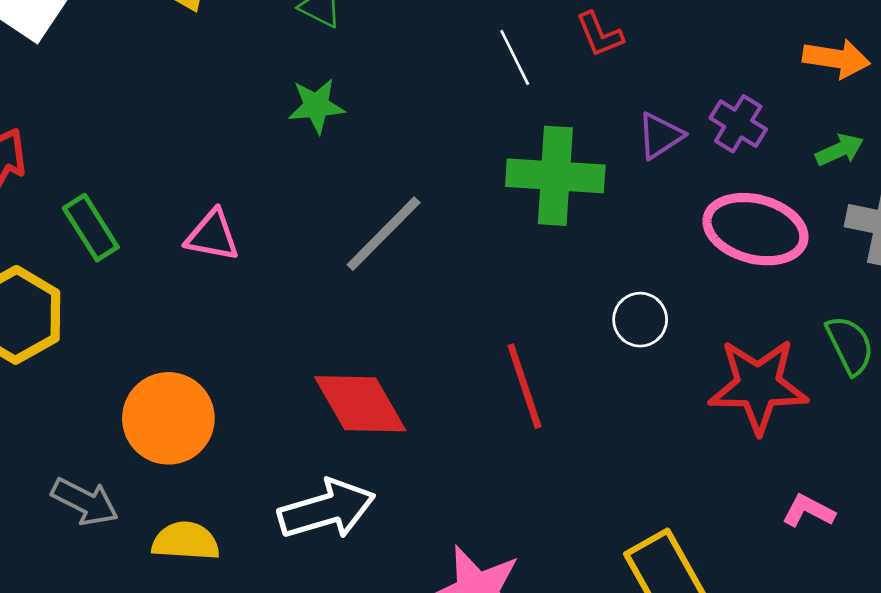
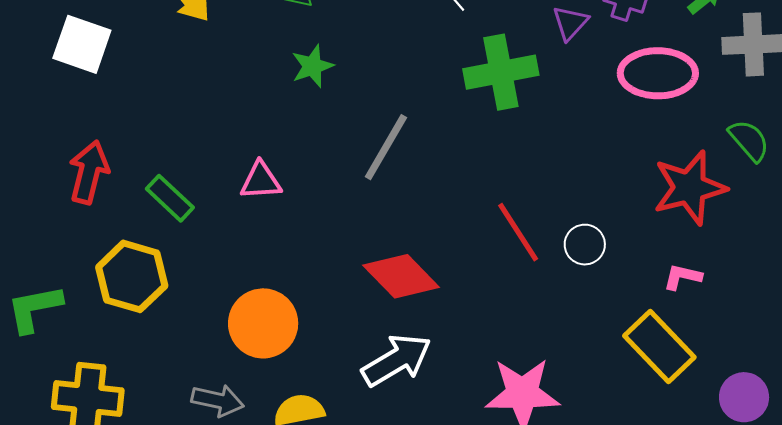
white circle: (640, 320) -> (585, 245), moved
pink L-shape: (808, 511) -> (683, 277), moved

